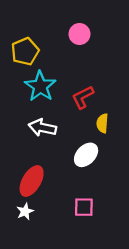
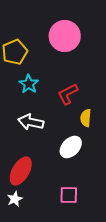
pink circle: (79, 34) -> (65, 36), size x1.6
cyan star: (40, 86) -> (29, 84), size x0.7

